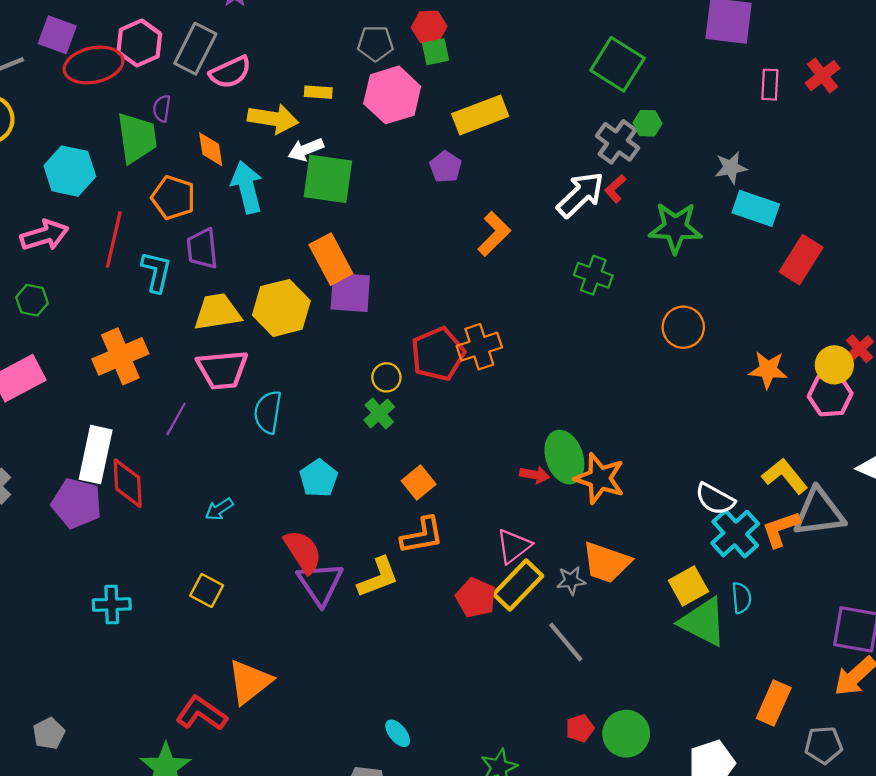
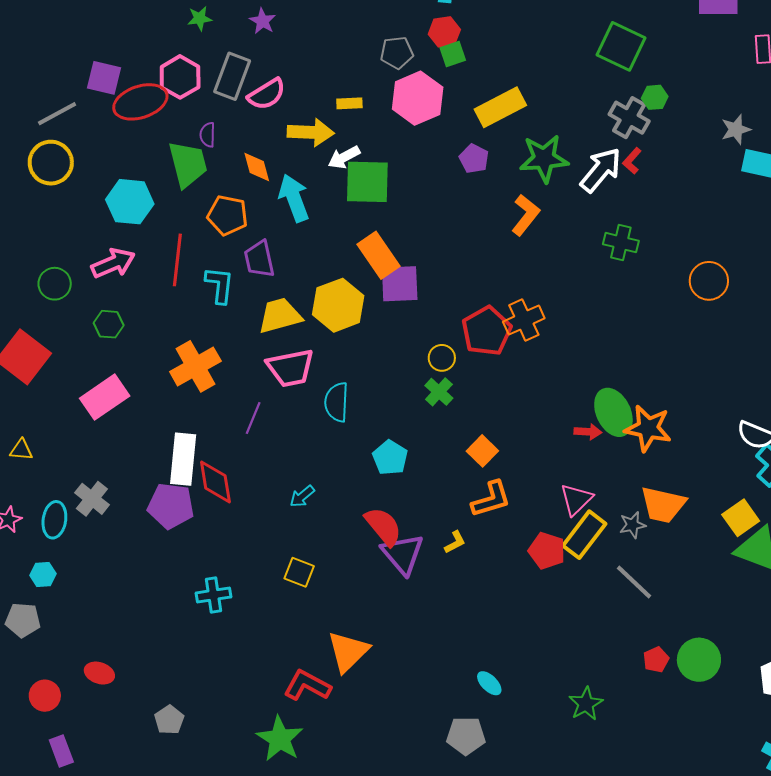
green star: (675, 228) -> (544, 158), moved
yellow L-shape: (378, 577) -> (455, 542), size x0.6

